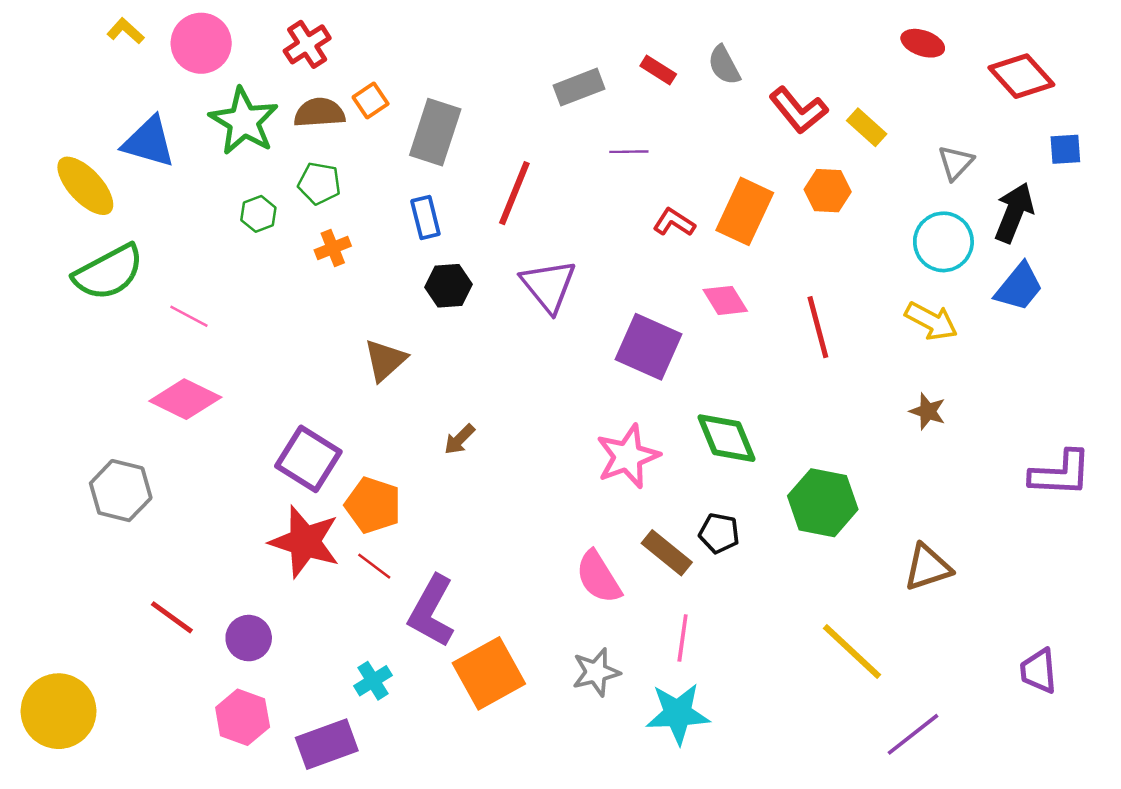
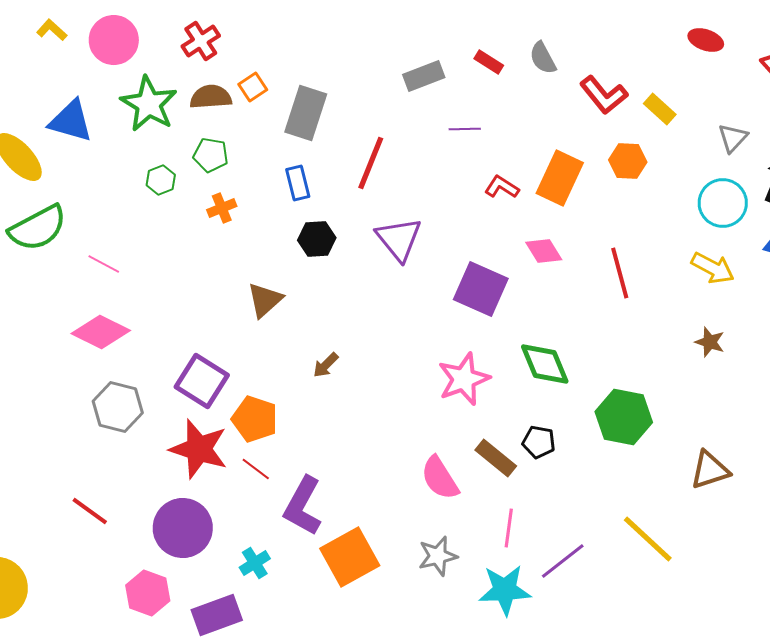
gray hexagon: (121, 491) -> (118, 407), moved
purple circle: (249, 638) -> (183, 528), moved, size x1.6
purple line: (913, 734) -> (563, 561), moved

